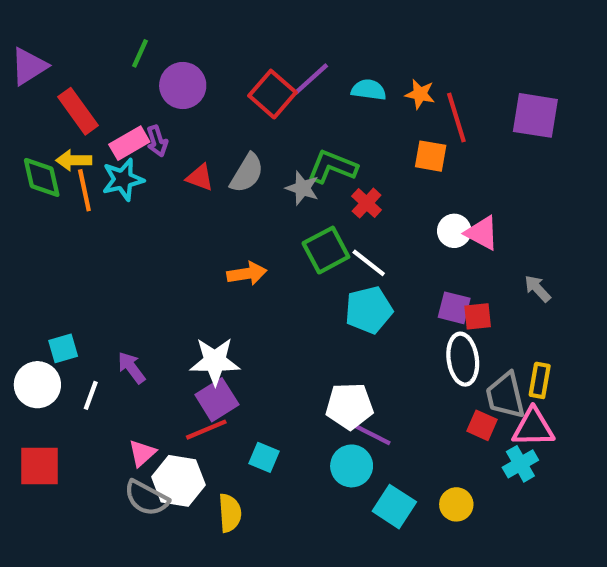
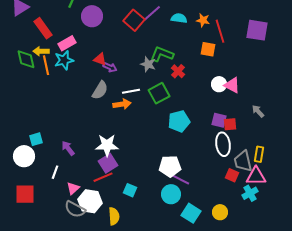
purple arrow: (157, 141) -> (110, 67), moved, turned -48
gray semicircle: (247, 173) -> (100, 90), moved
white line: (369, 263) -> (131, 91), moved, turned -48
white line: (91, 395) -> (55, 172), moved

